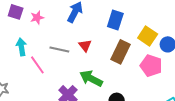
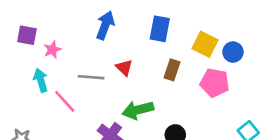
pink star: (37, 18) -> (52, 50), moved
brown rectangle: (120, 52) -> (172, 70), size x0.7
green arrow: (91, 78) -> (138, 110), turned -35

